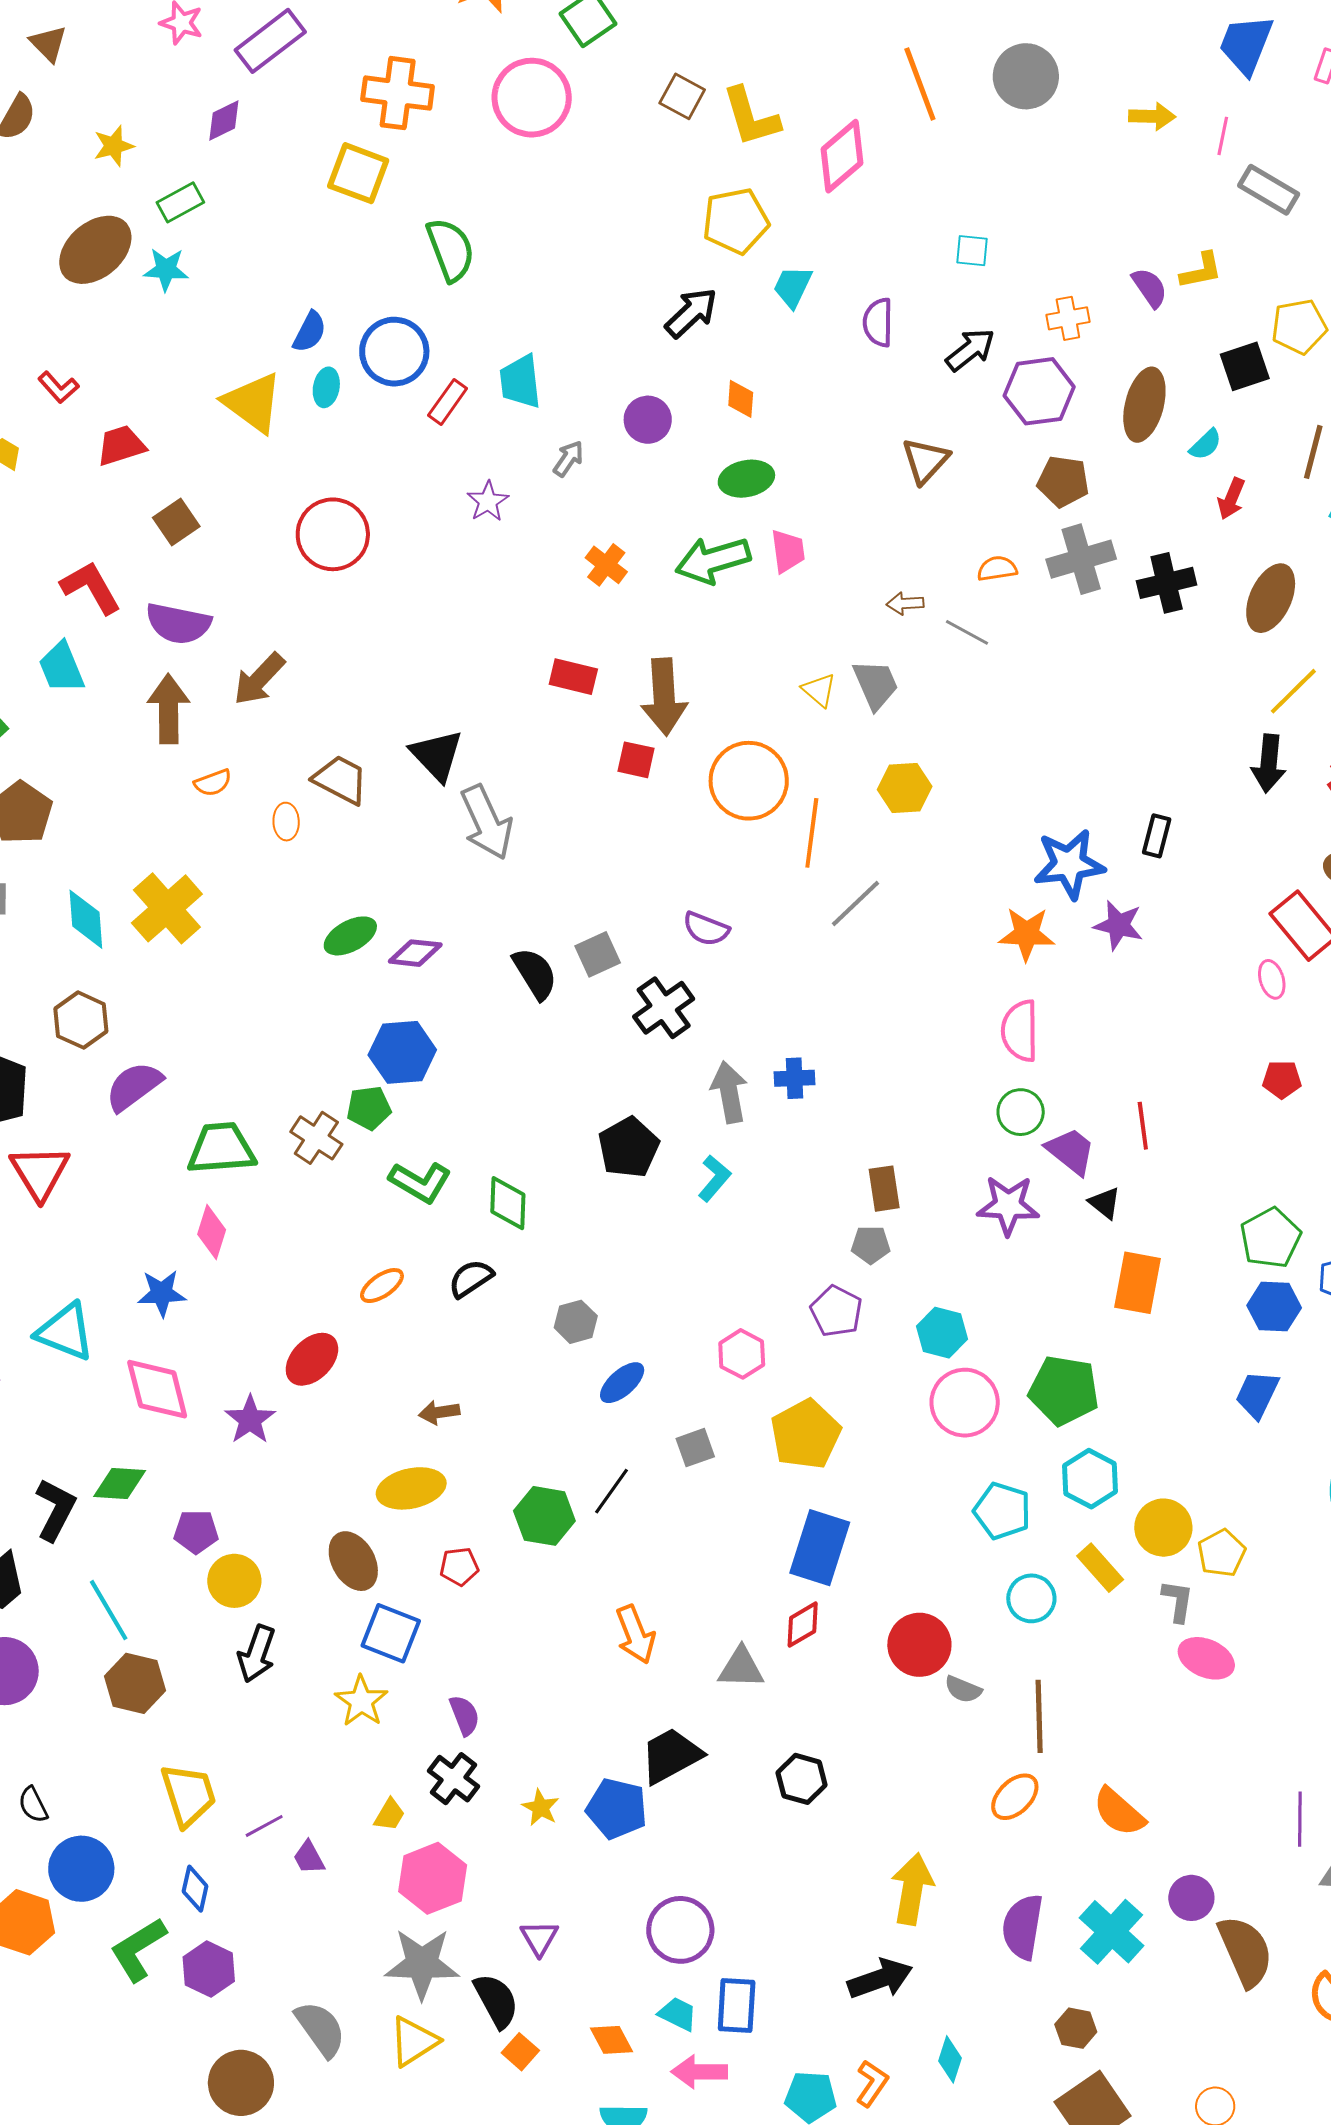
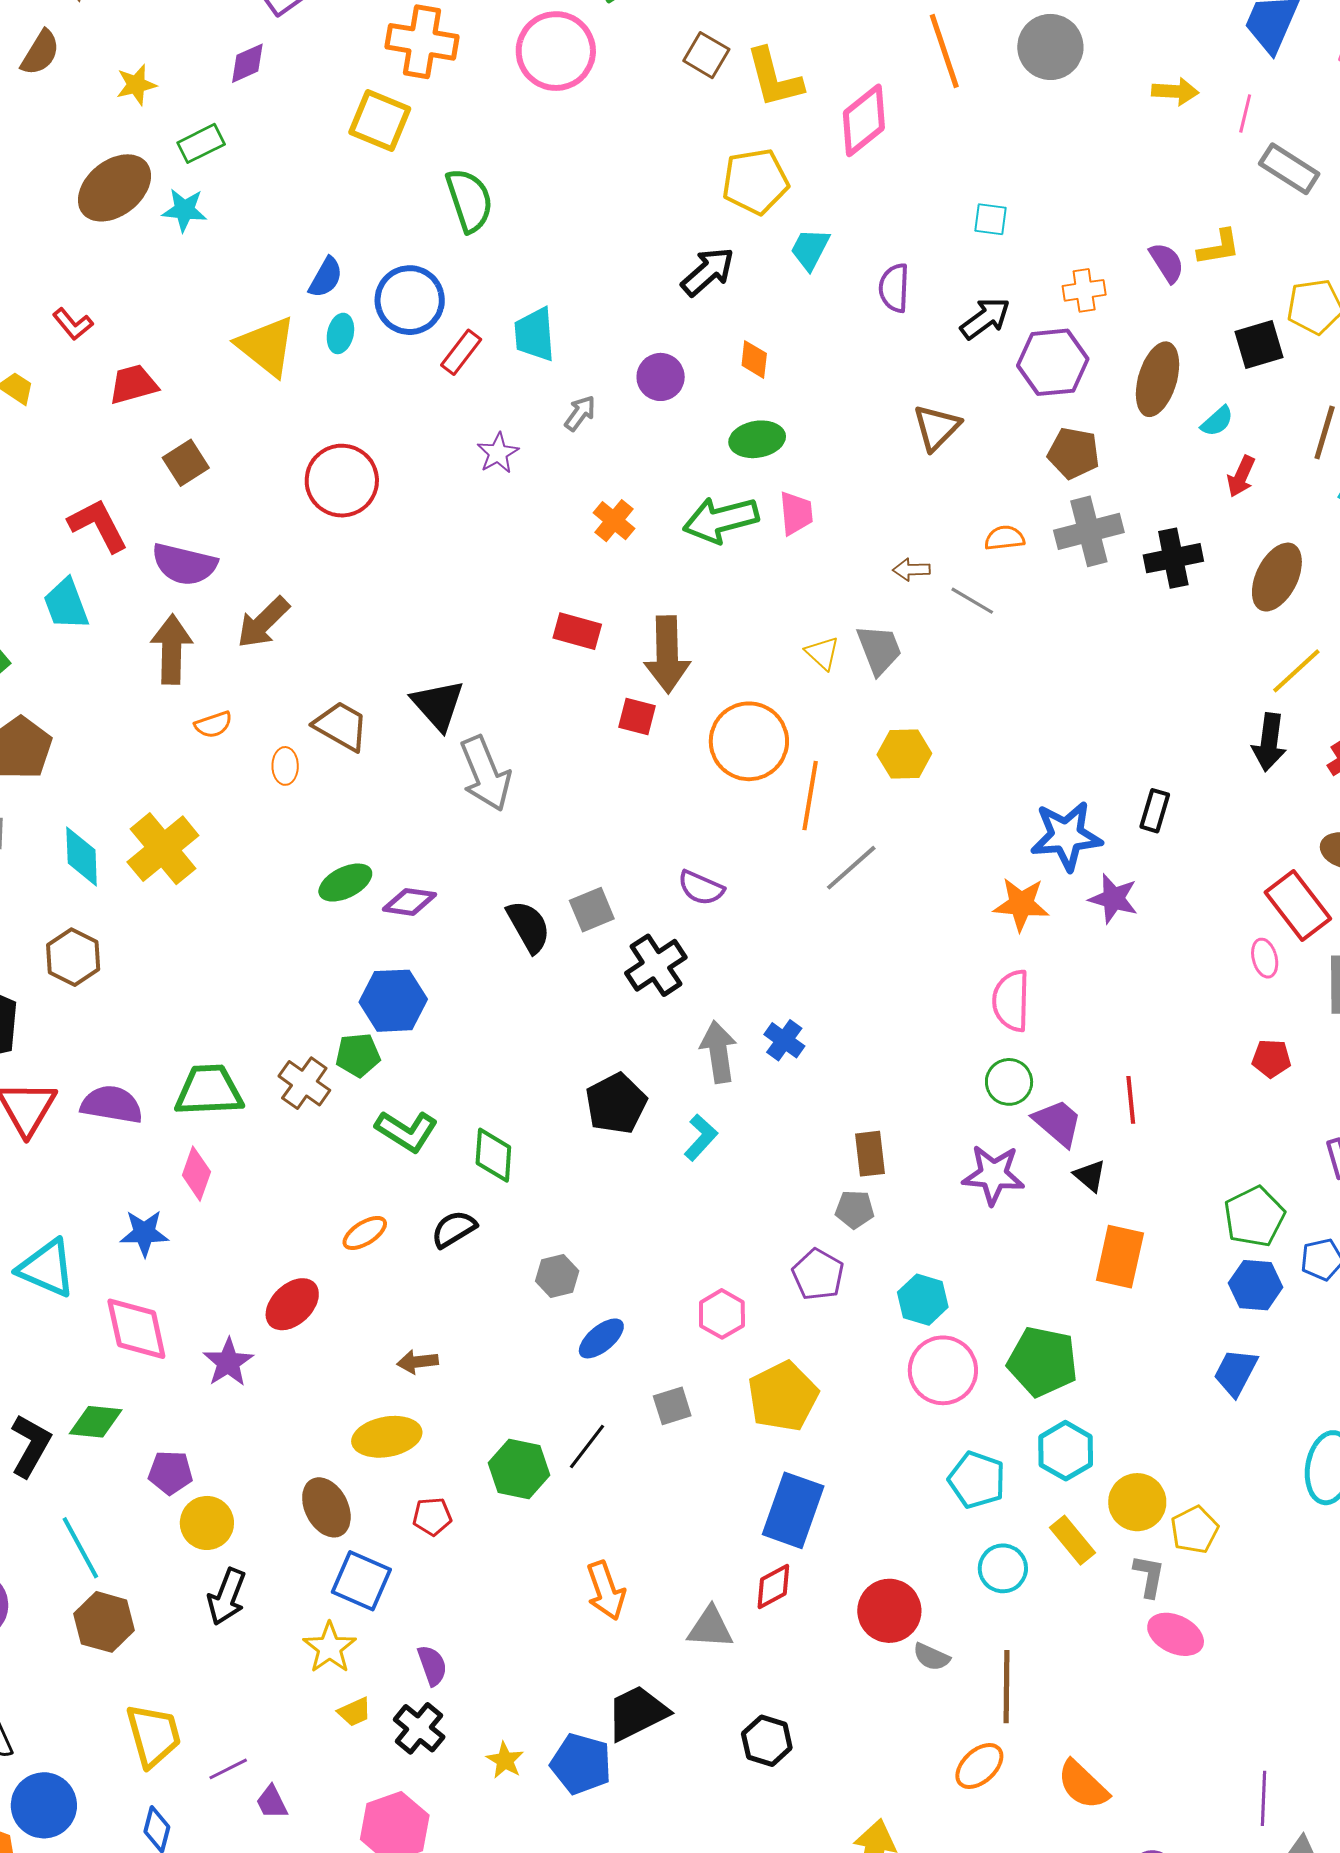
blue cross: (795, 1078) -> (784, 1040), turned 36
purple semicircle: (134, 1086) -> (112, 1105), moved, turned 44
yellow trapezoid: (389, 1815) -> (354, 1712), moved, turned 33

